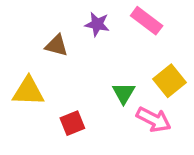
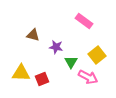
purple star: (97, 24) -> (56, 47), moved
yellow triangle: (28, 91) -> (21, 73), moved

